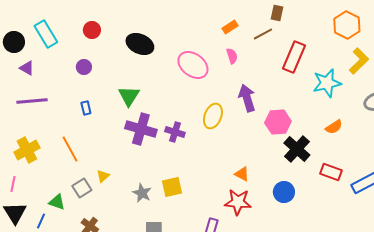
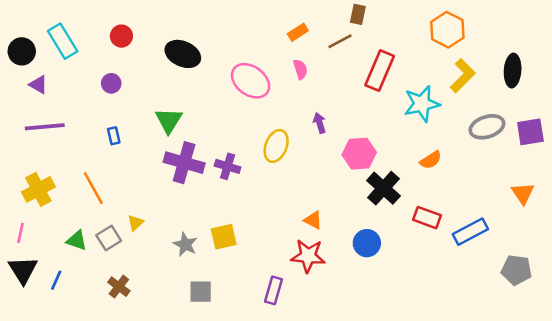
purple arrow: (247, 98) -> (320, 123), size x0.6
green triangle: (57, 202) -> (77, 241), moved

